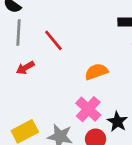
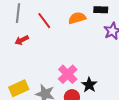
orange semicircle: (96, 72) -> (77, 18), moved

